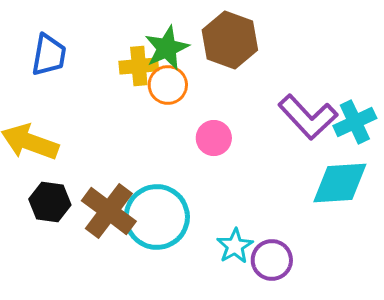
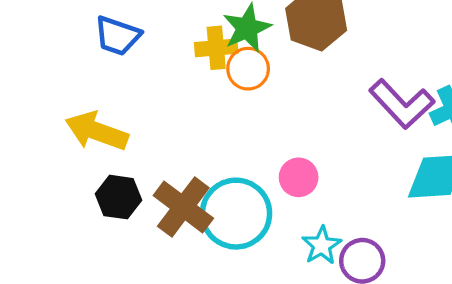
blue trapezoid: (49, 55) -> (117, 36), turned 99
pink circle: (214, 138) -> (299, 177), moved

